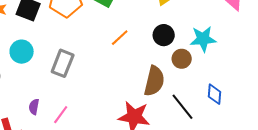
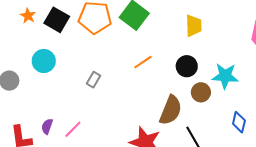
gray rectangle: (63, 63) -> (94, 80), moved, size x0.6
blue diamond: (215, 94) -> (239, 122), moved
purple semicircle: (34, 107) -> (47, 126), moved

